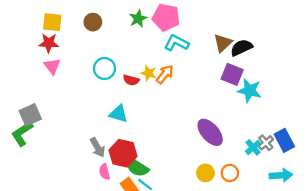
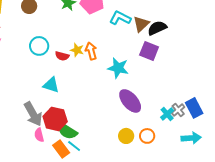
cyan L-shape: (176, 43) -> (120, 18), moved
orange arrow: (165, 74) -> (91, 51), turned -54
cyan star: (250, 91) -> (118, 68), moved
gray arrow: (98, 147) -> (33, 114), size x1.4

